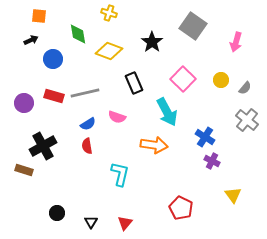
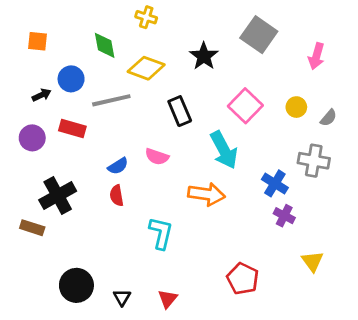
orange square: (39, 16) -> (38, 41), moved
black arrow: (31, 40) -> (42, 95), moved
gray line: (85, 93) -> (111, 100), moved
gray cross: (247, 120) -> (314, 161), moved, turned -30
black circle: (57, 213) -> (76, 285), size x1.6

